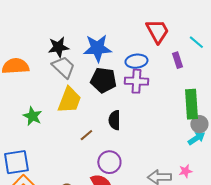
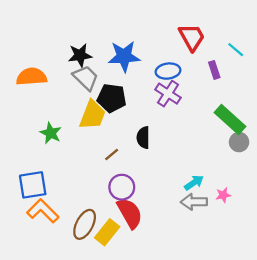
black pentagon: (103, 80) -> (112, 98), moved
purple cross: (136, 81) -> (168, 94), turned 30
green rectangle: (191, 104) -> (230, 120), turned -44
cyan arrow: (196, 138) -> (194, 183), moved
purple circle: (109, 162) -> (122, 187), moved

